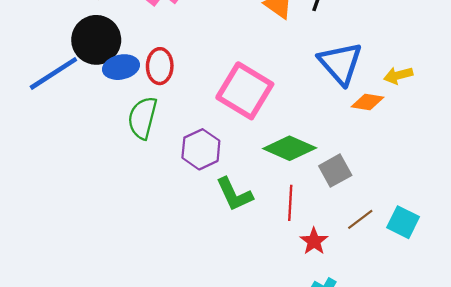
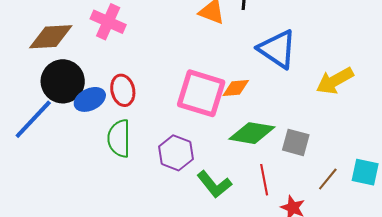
yellow arrow: (398, 75) -> (335, 81), moved, size x1.5
orange diamond: (367, 102) -> (236, 88), moved
gray square: (335, 171) -> (296, 142), turned -32

